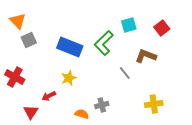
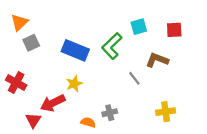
orange triangle: (18, 21) -> (19, 22), turned 30
red square: (162, 28) -> (174, 30), turned 35
red arrow: (49, 96) -> (53, 103), size x1.6

